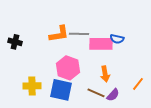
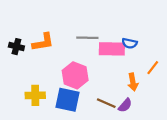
orange L-shape: (59, 34) -> (43, 42), moved
orange arrow: (105, 74) -> (133, 82), moved
orange line: (138, 84) -> (153, 68), moved

